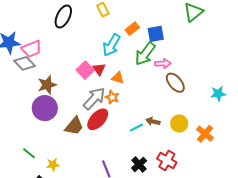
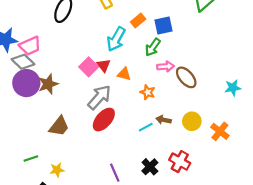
green arrow: (145, 54) -> (153, 47), size x0.7
pink arrow: (163, 64) -> (166, 67), moved
orange star: (112, 97) -> (148, 92), moved
purple circle: (45, 108) -> (26, 83), moved
brown trapezoid: (74, 126) -> (59, 126), moved
green line: (29, 153) -> (31, 158), turned -56

